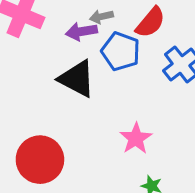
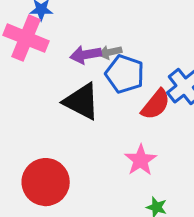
gray arrow: (101, 17) -> (110, 52), moved
red semicircle: (150, 22) -> (156, 104), moved

